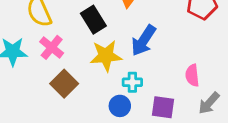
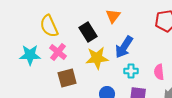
cyan cross: (132, 82) -> (131, 71), moved
brown square: (64, 84) -> (67, 78), turned 30

